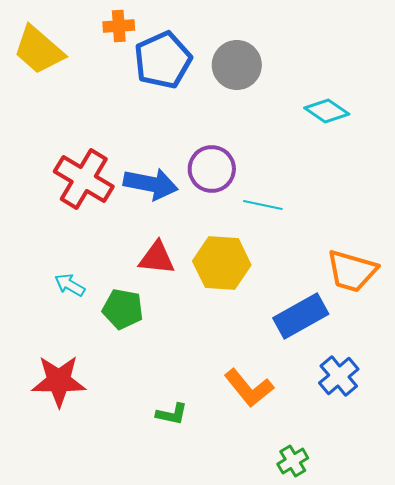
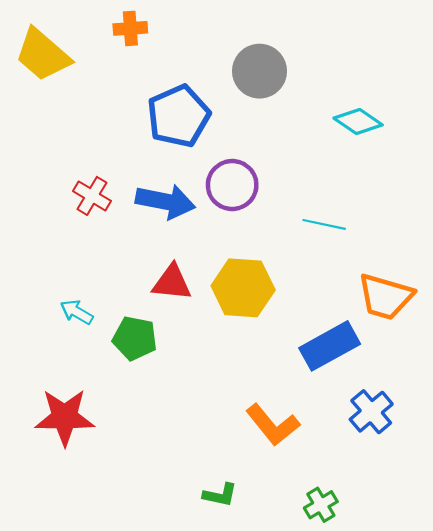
blue pentagon: (163, 60) -> (178, 116), moved
red cross: (84, 179) -> (92, 196), size x0.6
cyan line: (263, 205) -> (324, 224), moved
green L-shape: (172, 414) -> (220, 495), moved

